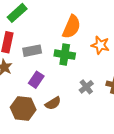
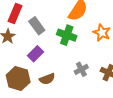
gray rectangle: (32, 51) -> (37, 26), turned 54

